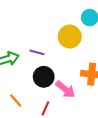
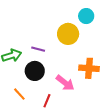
black circle: (44, 77) -> (35, 71), moved

